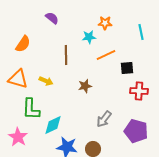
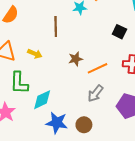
orange line: (106, 55) -> (98, 68), moved
black square: (127, 68) -> (119, 32), moved, turned 32

